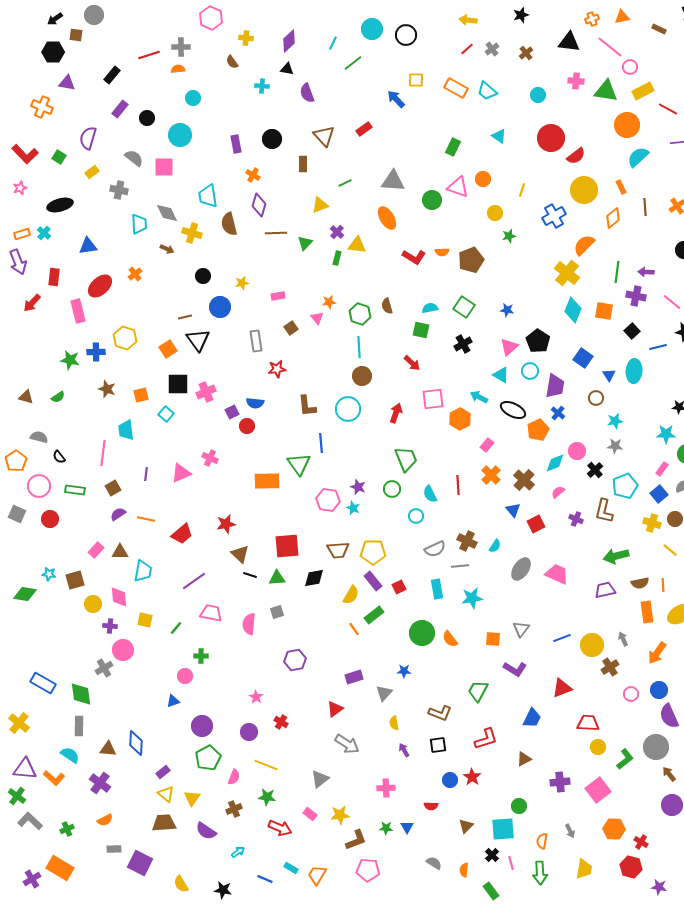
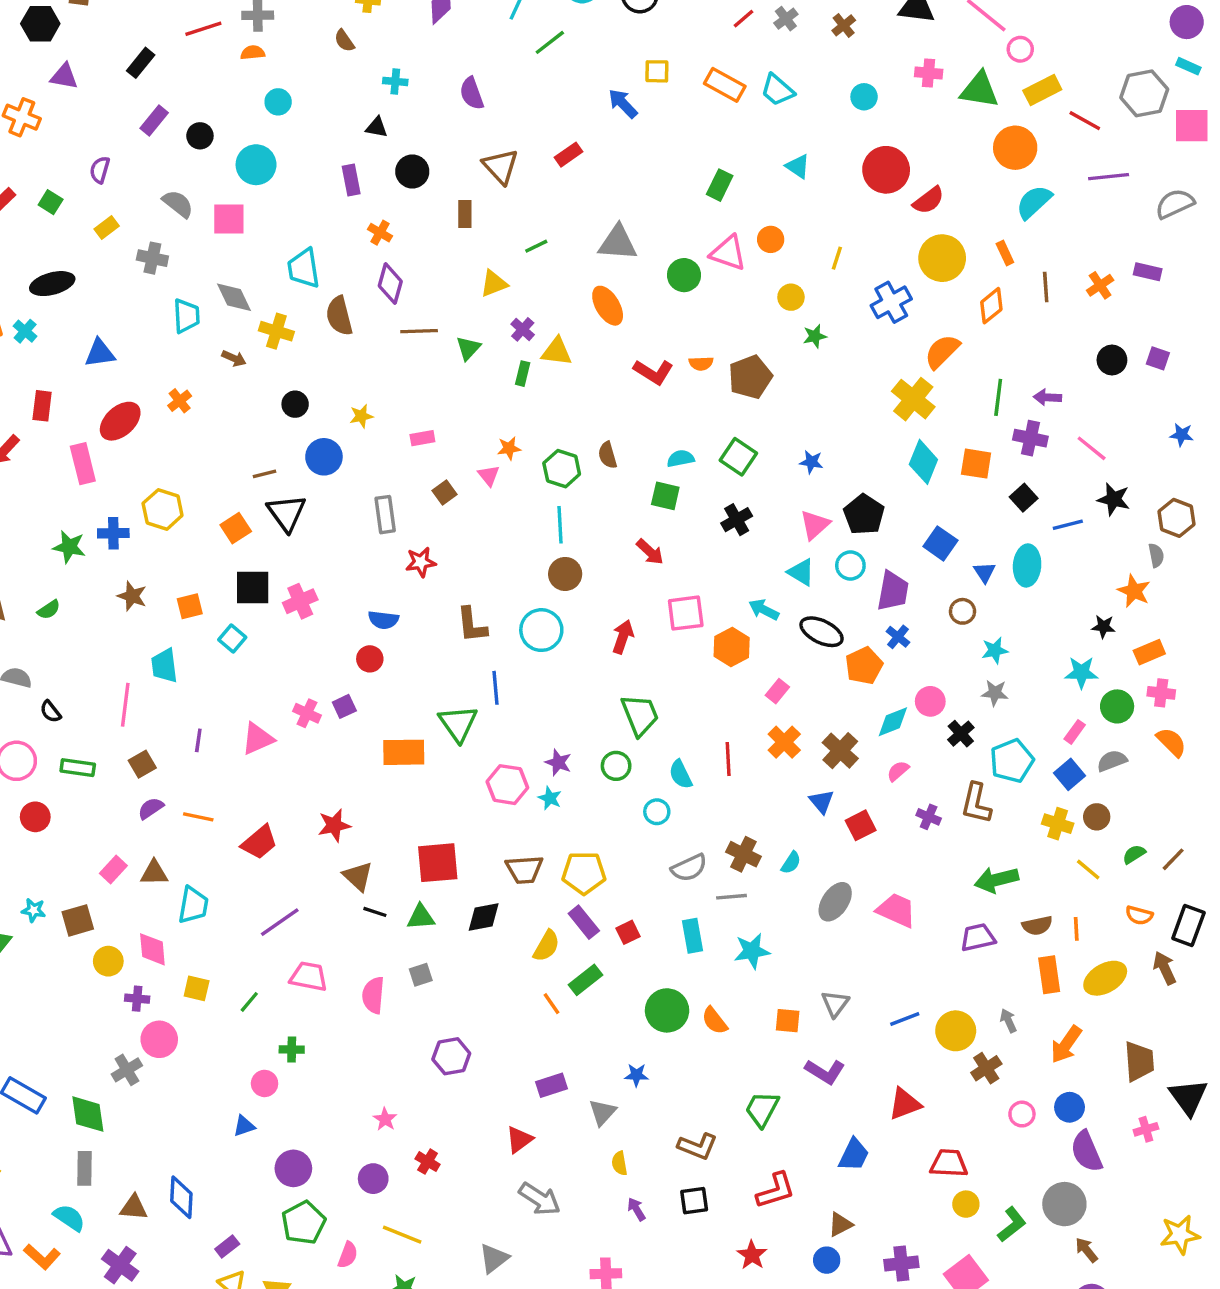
black triangle: (287, 69) -> (377, 127), moved
purple semicircle: (88, 138) -> (100, 170), size x0.7
purple square: (232, 412) -> (344, 706), moved
blue circle: (450, 780) -> (827, 1260), moved

